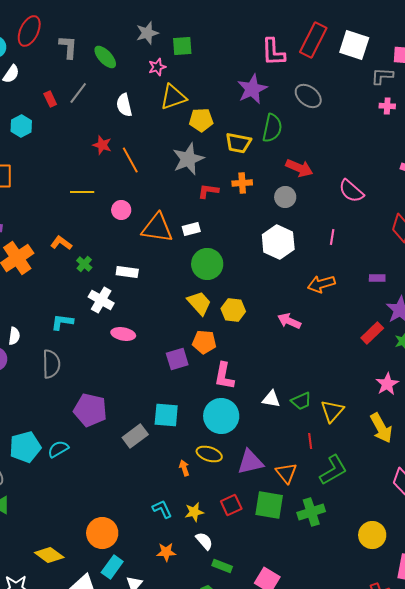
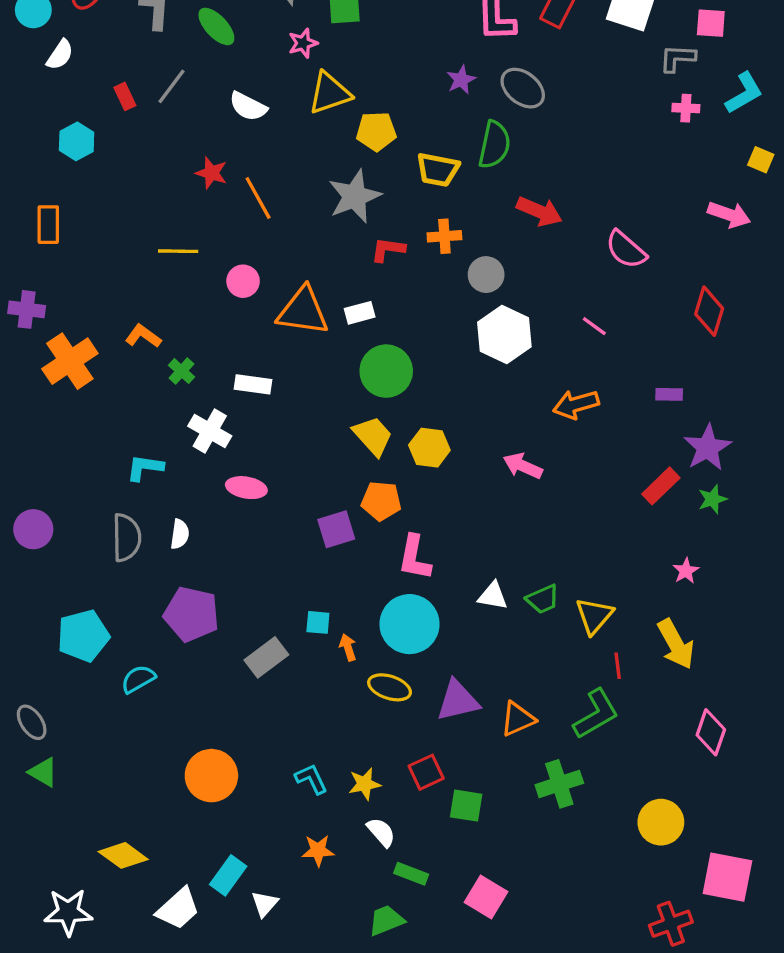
purple star: (252, 89) -> (461, 80), size x0.6
gray ellipse: (308, 96) -> (523, 88), moved
white semicircle: (124, 105) -> (248, 106), turned -50
gray circle: (285, 197) -> (486, 275), moved
pink line: (332, 237) -> (594, 326), turned -63
white semicircle: (14, 336) -> (180, 534), moved
pink star: (387, 384) -> (686, 571), size x0.7
cyan square: (166, 415) -> (318, 622), size x0.6
red line: (310, 441) -> (618, 666), moved
cyan pentagon: (25, 447) -> (83, 636), moved
orange arrow: (184, 468) -> (348, 647), moved
orange triangle: (286, 473) -> (518, 719), turned 45
green square: (269, 505) -> (466, 806), moved, size x0.7
orange circle: (102, 533) -> (211, 776), moved

